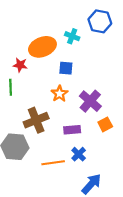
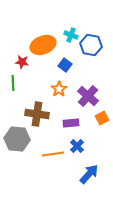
blue hexagon: (100, 21) -> (91, 45), moved
blue square: (66, 68) -> (65, 65), turned 32
brown cross: (36, 120) -> (37, 114), turned 30

